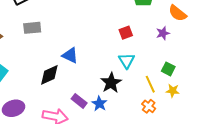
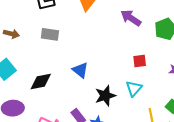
black diamond: (49, 75) -> (41, 82), moved
black star: (111, 83) -> (105, 96), moved

